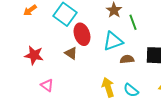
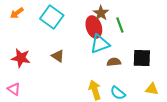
red ellipse: (82, 34) -> (94, 27), moved
pink triangle: (47, 85) -> (14, 89), moved

